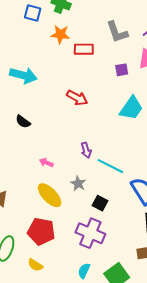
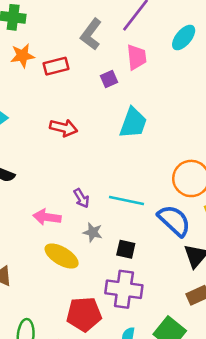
gray L-shape: (117, 32) -> (91, 34), turned 70
purple arrow: (86, 150) -> (81, 198), moved
pink arrow: (46, 163) -> (47, 217), size x1.5
red pentagon: (41, 231) -> (84, 314), moved

